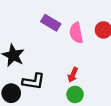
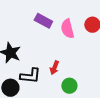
red arrow: (73, 75) -> (54, 68), moved

